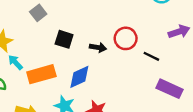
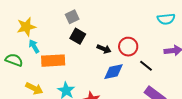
gray square: (38, 13) -> (72, 17), moved
blue diamond: (79, 77) -> (114, 72), moved

